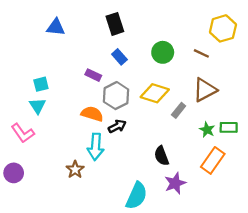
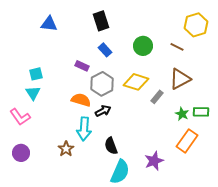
black semicircle: (162, 156) -> (111, 146), moved
purple circle: (14, 173) -> (21, 153), moved

